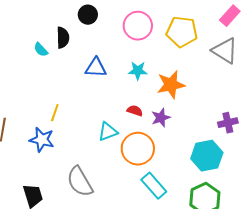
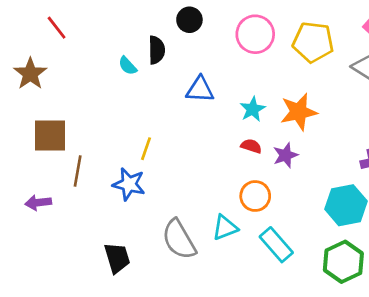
cyan star: (138, 71) -> (253, 109), moved, turned -30
cyan triangle: (108, 132) -> (225, 228), moved
orange circle: (138, 149) -> (255, 196), size x0.7

